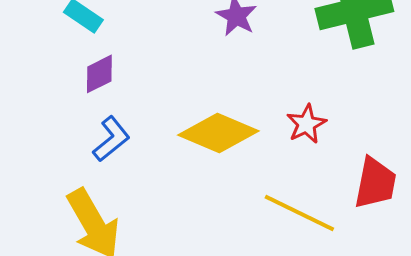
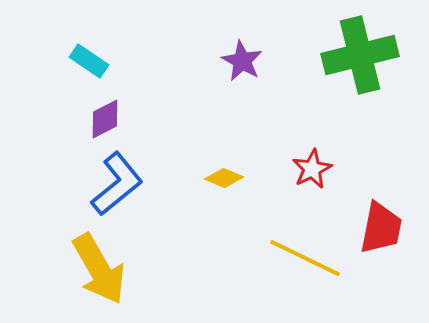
yellow diamond: (218, 133) -> (224, 178), size x0.5
blue L-shape: (111, 139) -> (117, 184), size x1.4

